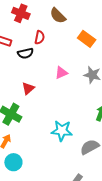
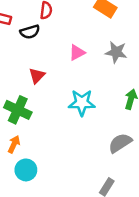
cyan star: (62, 131) -> (82, 103), moved

